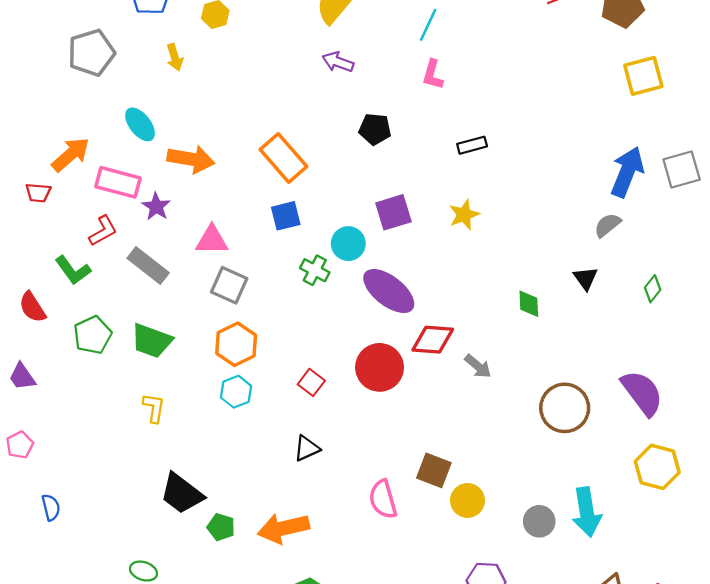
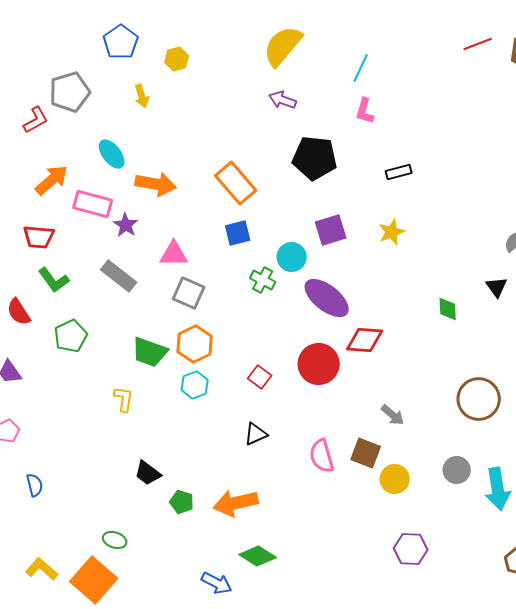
black pentagon: (375, 129) -> (315, 158), size x1.6
red trapezoid: (38, 193) -> (39, 237), moved, size x1.4
red L-shape: (103, 231) -> (36, 120), moved
green trapezoid: (152, 341) -> (150, 352), moved
gray arrow: (478, 366) -> (393, 415), moved
black trapezoid: (182, 494) -> (148, 473), size x0.7
pink semicircle: (383, 499) -> (322, 456), moved
gray circle: (539, 521) -> (457, 470), moved

